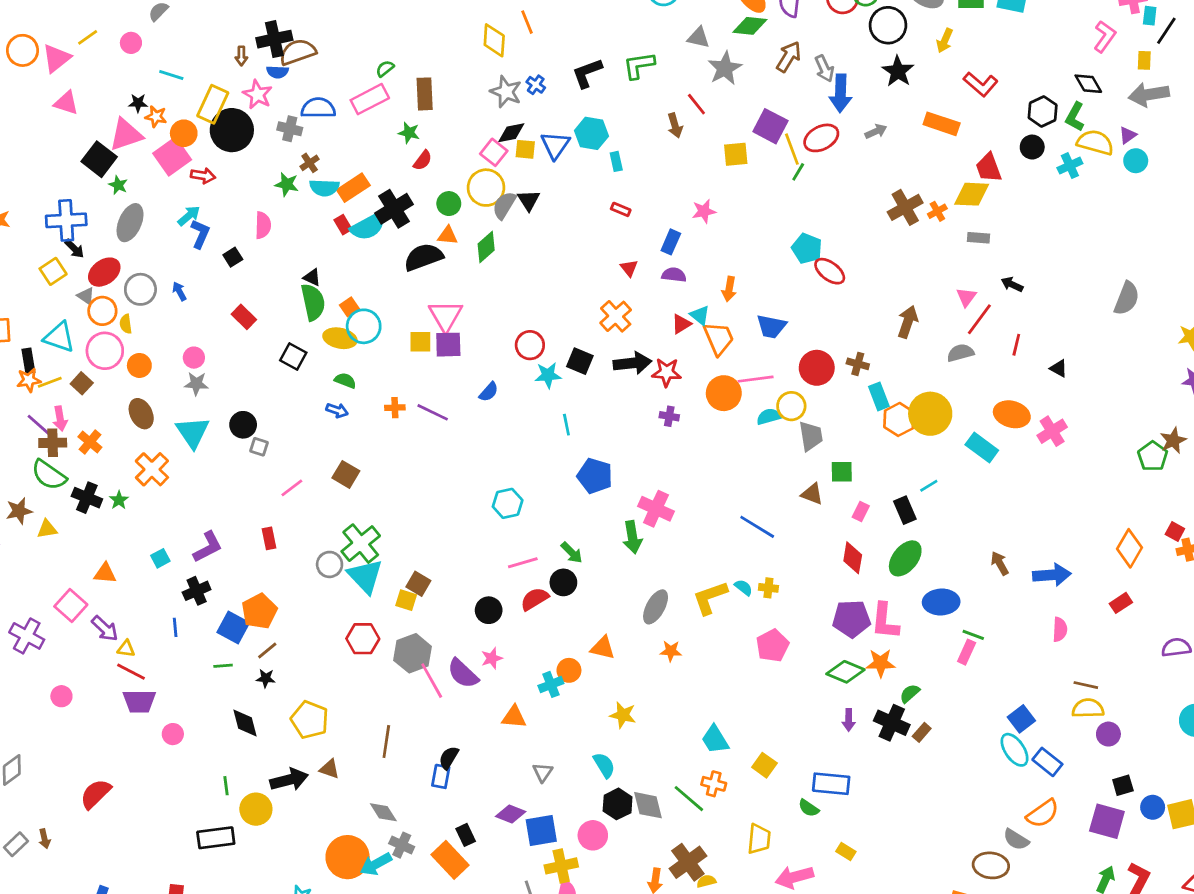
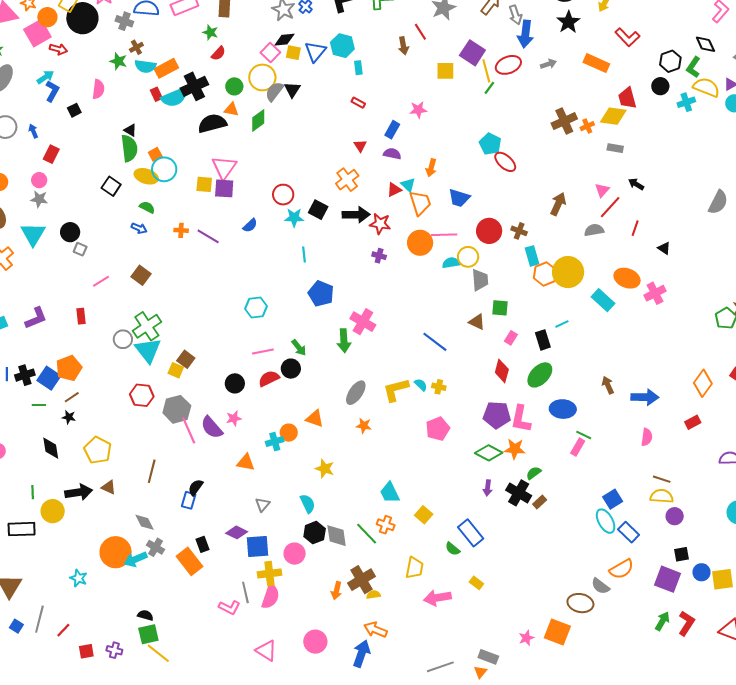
red rectangle: (244, 317) -> (51, 154), moved, turned 66
black cross: (197, 591) -> (25, 375), moved
blue rectangle: (831, 784) -> (471, 533), turned 40

